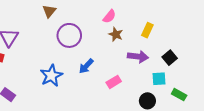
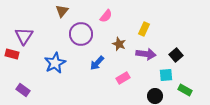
pink semicircle: (109, 16) -> (106, 16), moved
yellow rectangle: (147, 30) -> (144, 29), moved
brown star: (116, 34) -> (119, 44), moved
blue star: (51, 76) -> (55, 63), moved

